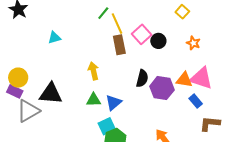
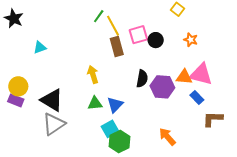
pink square: (142, 34) -> (138, 35), turned 30
cyan triangle: (54, 38) -> (40, 48), moved
black triangle: (51, 94) -> (52, 100), turned 30
gray triangle: (28, 111) -> (54, 124), moved

